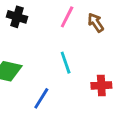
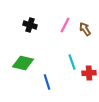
cyan line: (66, 63) -> (72, 62), moved
blue line: (41, 98) -> (47, 82), turned -49

